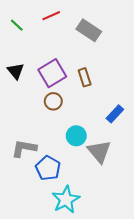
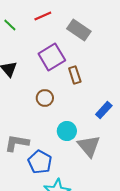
purple square: (52, 73) -> (52, 57), moved

